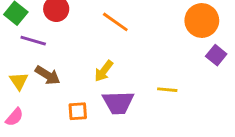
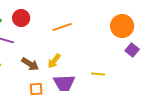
orange line: (115, 22) -> (62, 27), turned -54
brown arrow: (48, 75) -> (30, 64), moved

